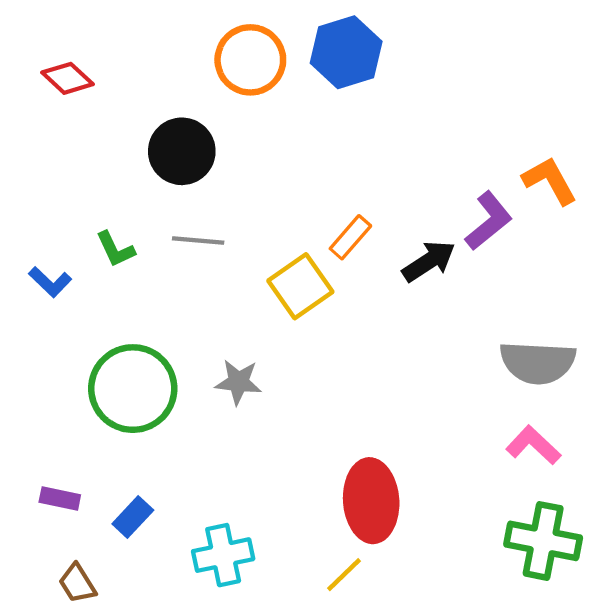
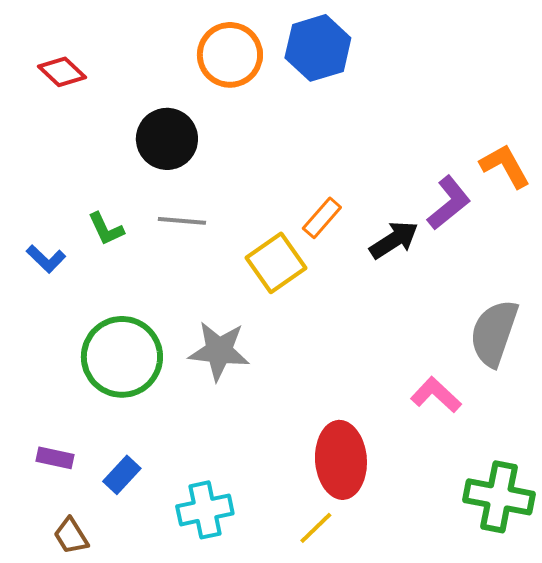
gray semicircle: (538, 362) -> (494, 333), turned 106
gray star: (238, 382) -> (219, 351), size x1.4
pink L-shape: (533, 445) -> (436, 395), moved

